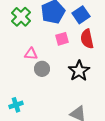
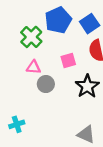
green cross: (21, 17) -> (31, 37), moved
pink square: (62, 39) -> (68, 60), moved

